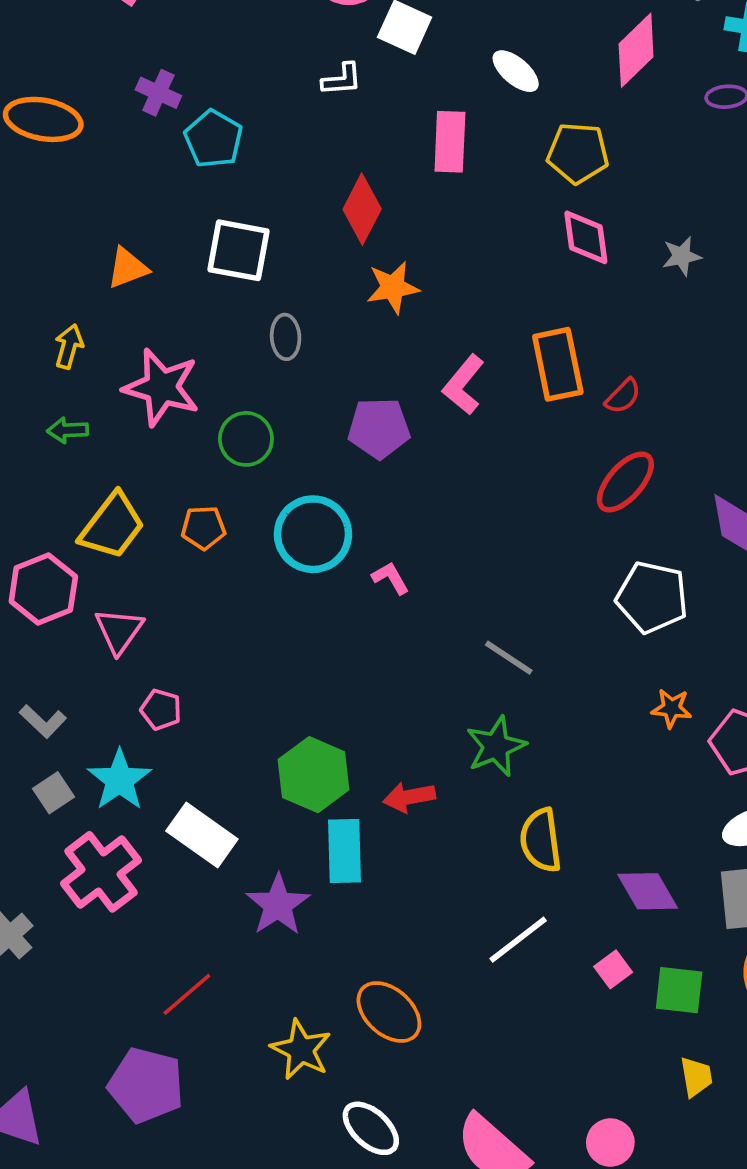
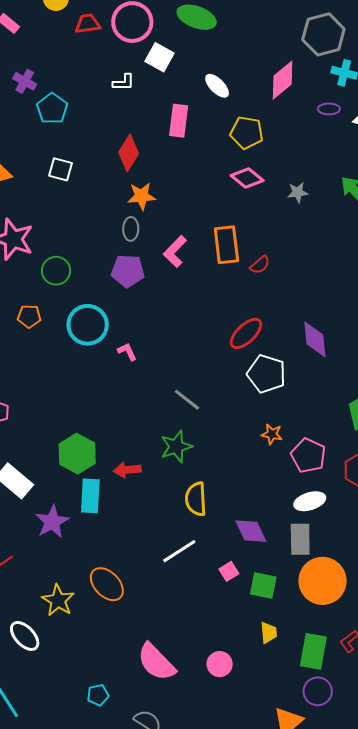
pink diamond: (586, 237) -> (247, 178), turned -48
white square: (239, 250) -> (61, 169), size x0.7
gray ellipse: (286, 337) -> (131, 229), moved
red ellipse: (625, 482) -> (246, 333), moved
white ellipse: (371, 1128) -> (25, 636), moved

